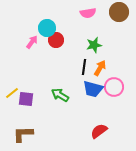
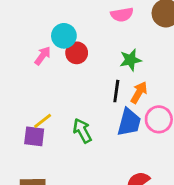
blue trapezoid: (93, 89) -> (129, 122), turned -90
yellow line: (12, 93) -> (43, 121), moved
green arrow: (60, 95) -> (82, 131), turned 30

